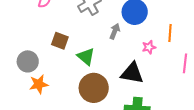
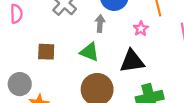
green triangle: (86, 57) -> (89, 52), moved

